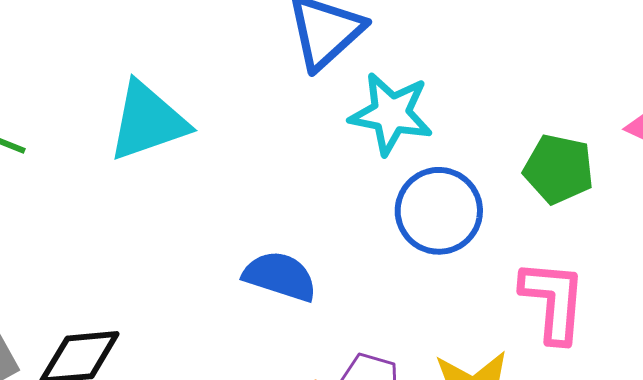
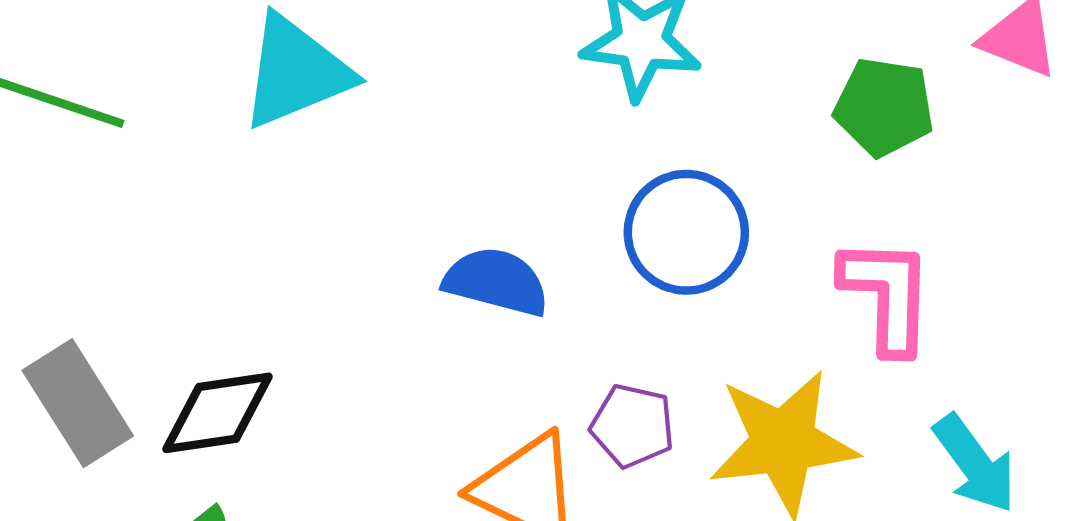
blue circle: (439, 211) -> (686, 232), moved

